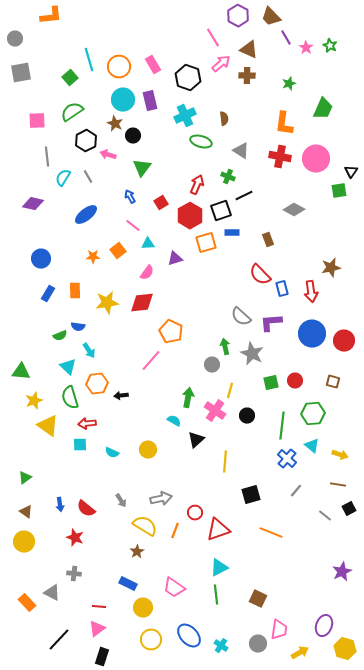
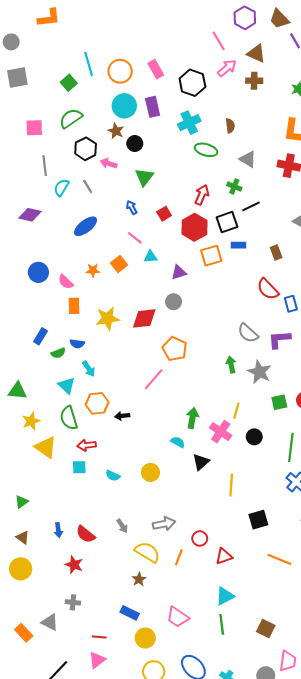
pink semicircle: (147, 273) -> (66, 282), moved, turned 98
blue rectangle: (48, 294) -> (40, 336), moved
gray circle: (212, 365) -> (174, 302), moved
red triangle: (218, 530) -> (224, 556), size x0.7

